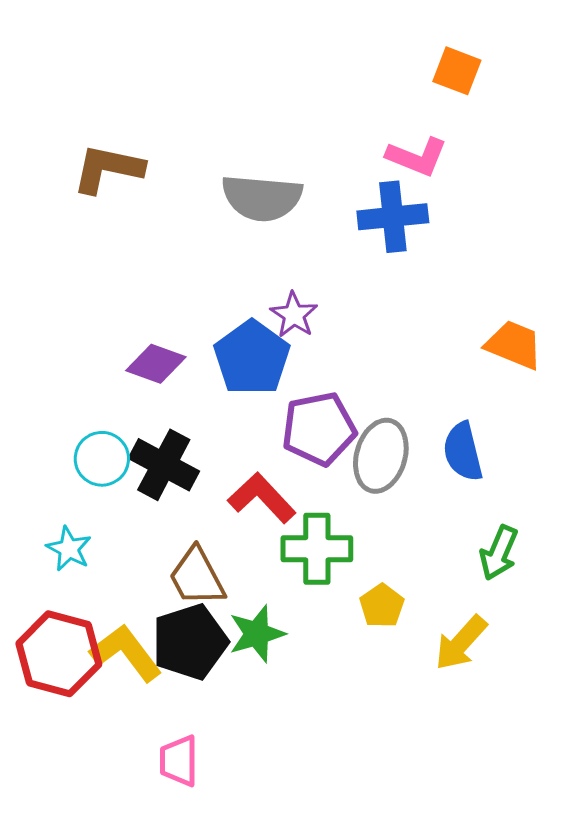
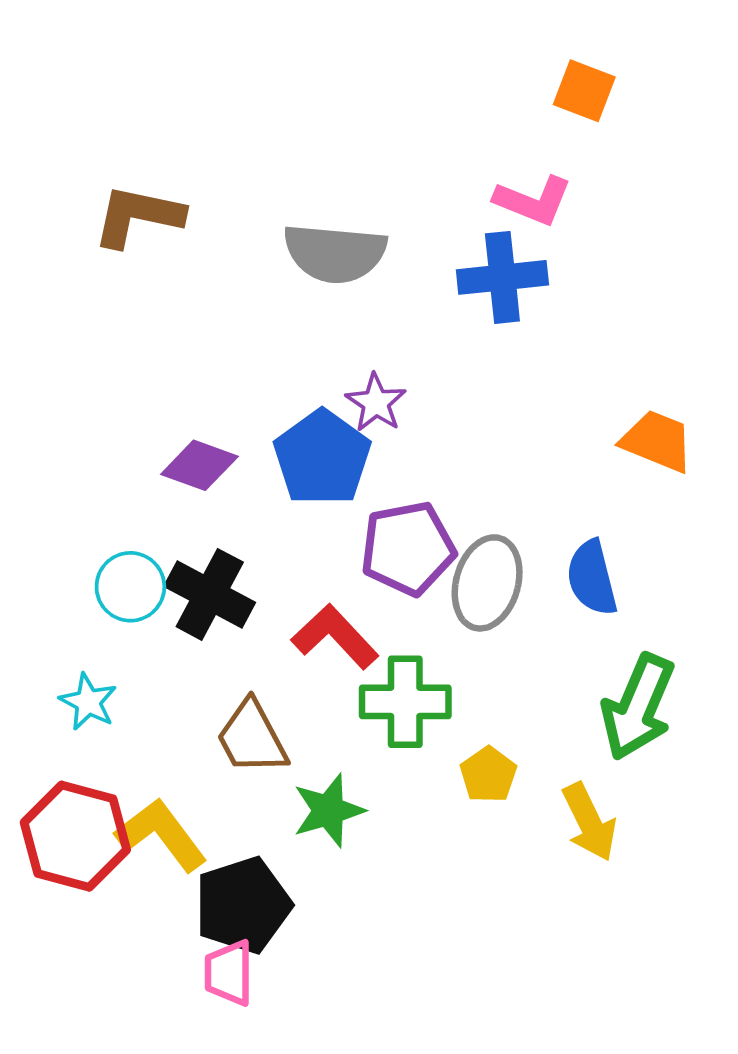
green arrow: (499, 553) -> (638, 707), size x1.5
black pentagon: (190, 642) -> (243, 905), moved
yellow arrow: (461, 643) -> (589, 822), turned -68

